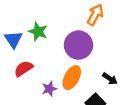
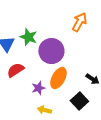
purple circle: (78, 45) -> (51, 51), moved

